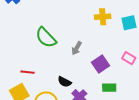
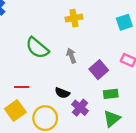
yellow cross: (103, 17) -> (74, 18), moved
gray arrow: (77, 48) -> (71, 56), turned 136

